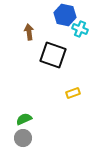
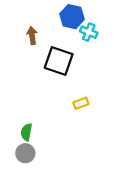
green semicircle: (24, 119) -> (26, 132), turned -56

